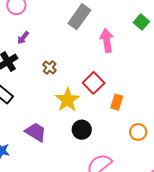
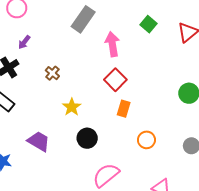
red square: (94, 83) -> (115, 80), moved
yellow star: (67, 100) -> (72, 107), size x0.7

